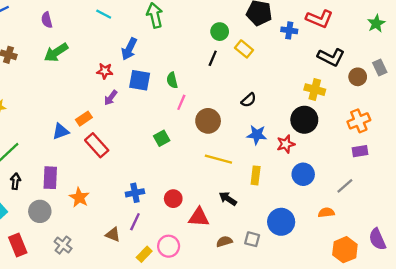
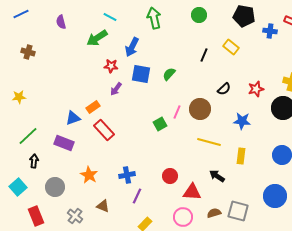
green circle: (220, 32) -> (199, 15), moved
green arrow: (56, 52) -> (97, 38), moved
green semicircle: (172, 80) -> (169, 74), turned 56
black semicircle: (249, 100) -> (224, 89), moved
pink line: (181, 102) -> (177, 112), moved
red star: (286, 144) -> (256, 89), moved
purple rectangle: (50, 178) -> (64, 143), moved, turned -72
blue cross: (135, 193) -> (127, 175), moved
blue circle: (281, 222) -> (275, 196), moved
brown triangle: (113, 235) -> (103, 206), moved
gray square: (252, 239) -> (238, 211), size x1.5
pink circle: (169, 246) -> (183, 217), moved

